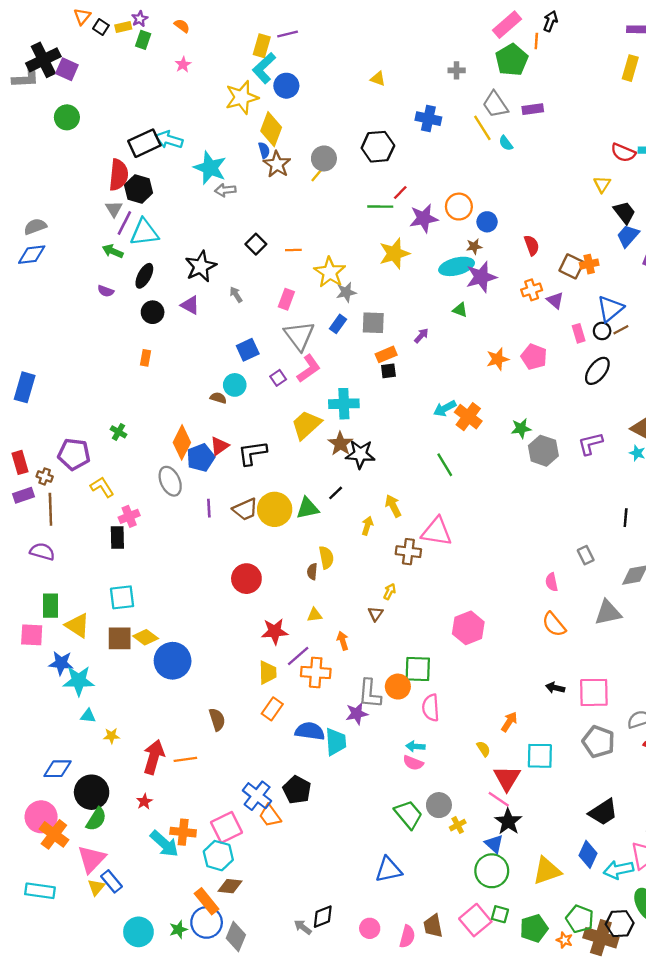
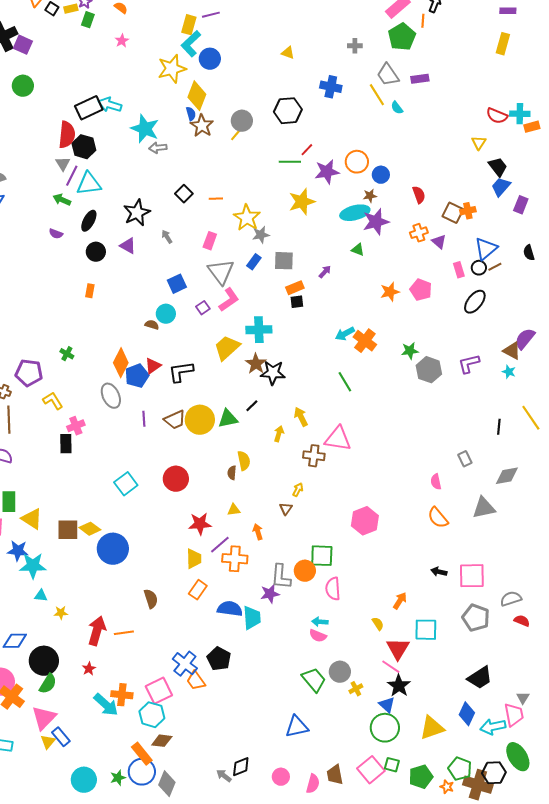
cyan square: (122, 597) -> (126, 484), moved, turned -30

